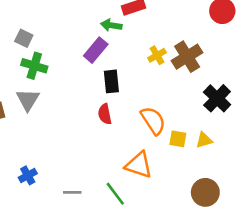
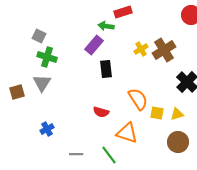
red semicircle: (105, 114) -> (101, 112), moved, turned -63
blue cross: (28, 175) -> (47, 129), moved
brown circle: (205, 192) -> (178, 142), moved

